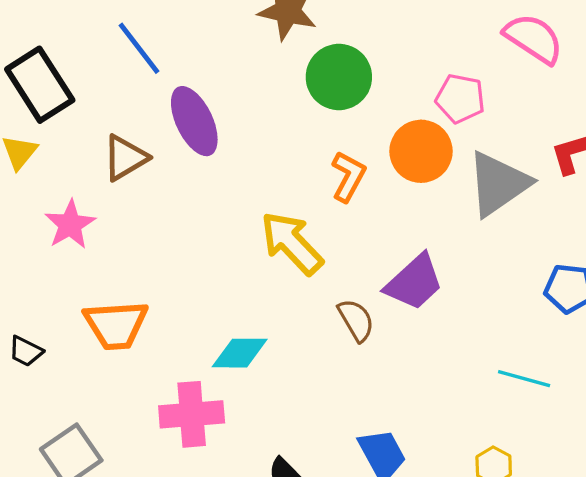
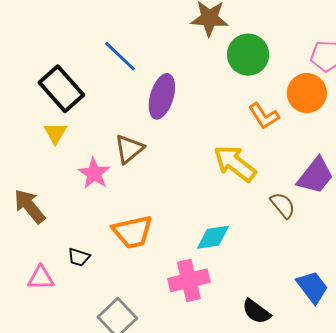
purple ellipse: (194, 121) -> (162, 96), turned 51
brown triangle: (125, 158) -> (129, 149), moved
orange L-shape: (348, 176) -> (264, 116), turned 128

